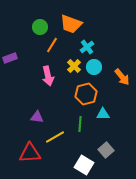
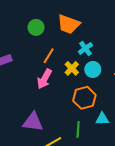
orange line: (52, 45) -> (49, 56), moved
pink arrow: (48, 76) -> (44, 79), turned 42
purple triangle: (37, 117) -> (33, 122), size x1.5

